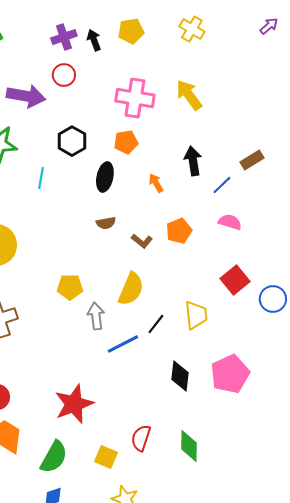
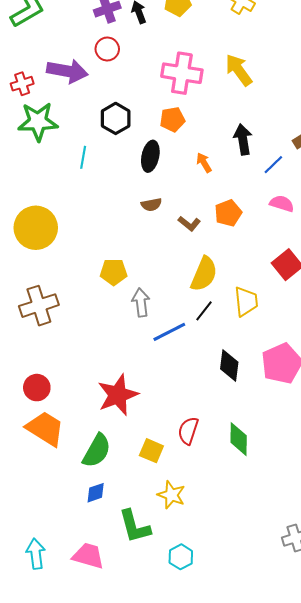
yellow semicircle: (131, 289) -> (204, 274), moved

